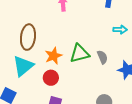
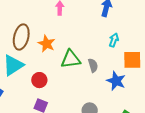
cyan arrow: (120, 30) -> (114, 40), turned -80
orange star: (53, 56) -> (47, 44), moved, turned -30

